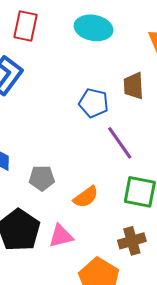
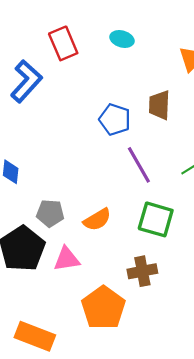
red rectangle: (26, 26) -> (63, 43), moved, turned -40
cyan ellipse: (94, 28) -> (122, 39), size x0.6
gray pentagon: (42, 178) -> (50, 213), moved

